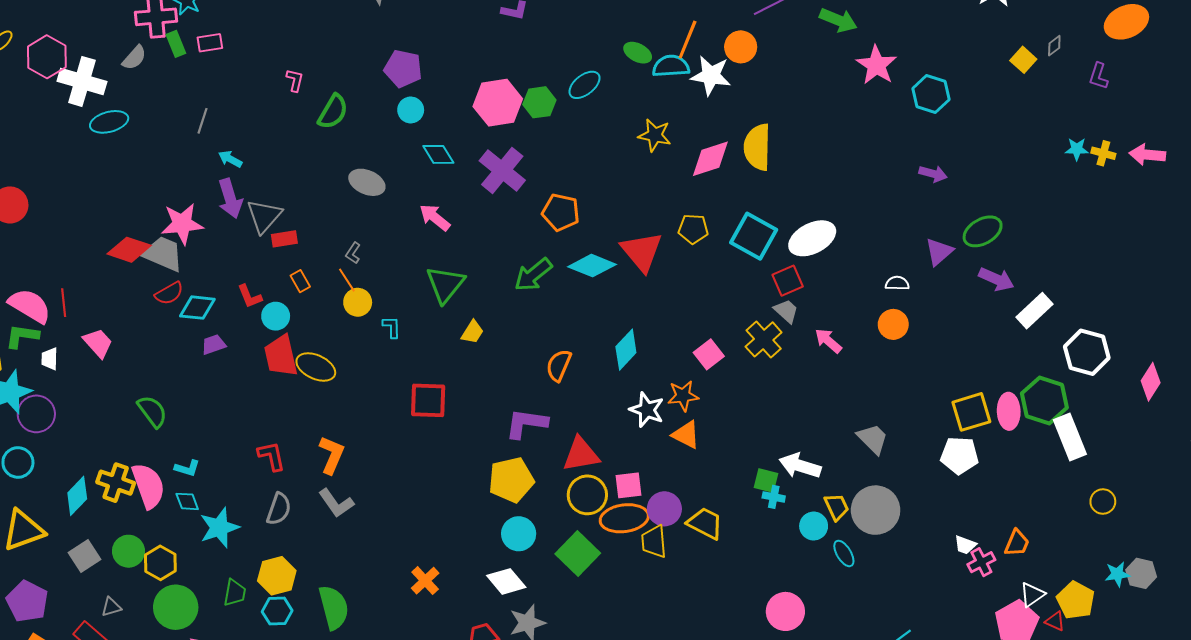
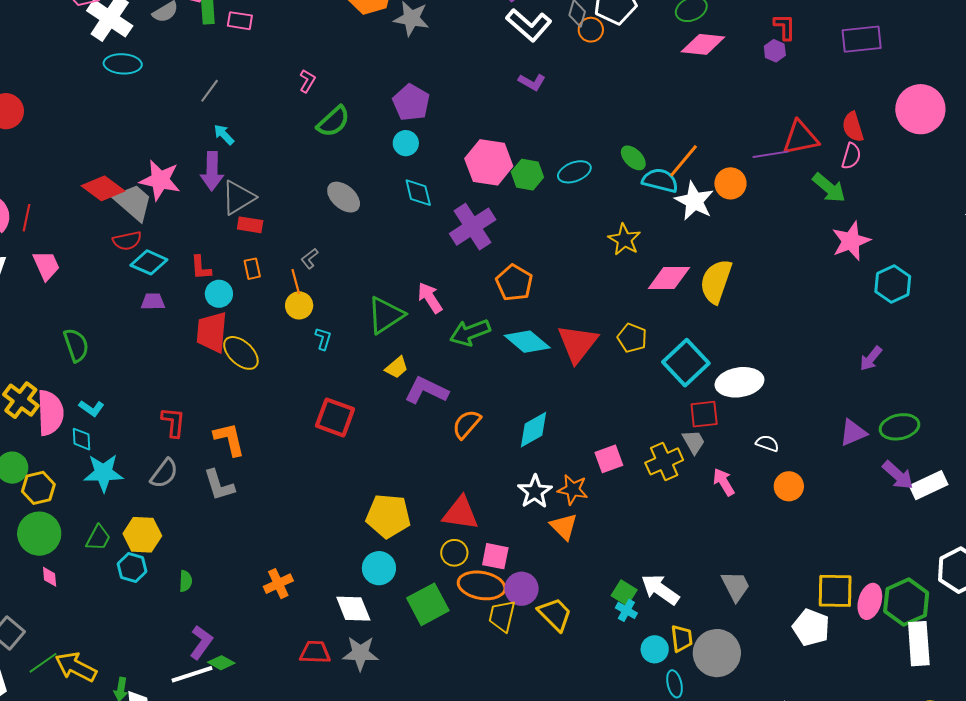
purple arrow: (933, 174) -> (871, 359), turned 96
pink arrow: (435, 217) -> (430, 298), moved
white semicircle: (897, 283) -> (767, 443), moved
white rectangle: (1034, 311) -> (929, 485), moved
purple L-shape: (526, 423) -> (426, 390), moved
orange L-shape: (332, 455) -> (229, 439), turned -54
yellow circle: (587, 495) -> (454, 553), size x0.7
green semicircle: (334, 607) -> (186, 581), size x0.5

